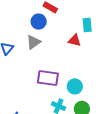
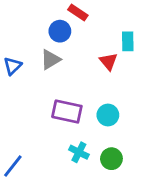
red triangle: (75, 40) -> (108, 61), turned 32
cyan circle: (75, 86) -> (108, 115), moved

